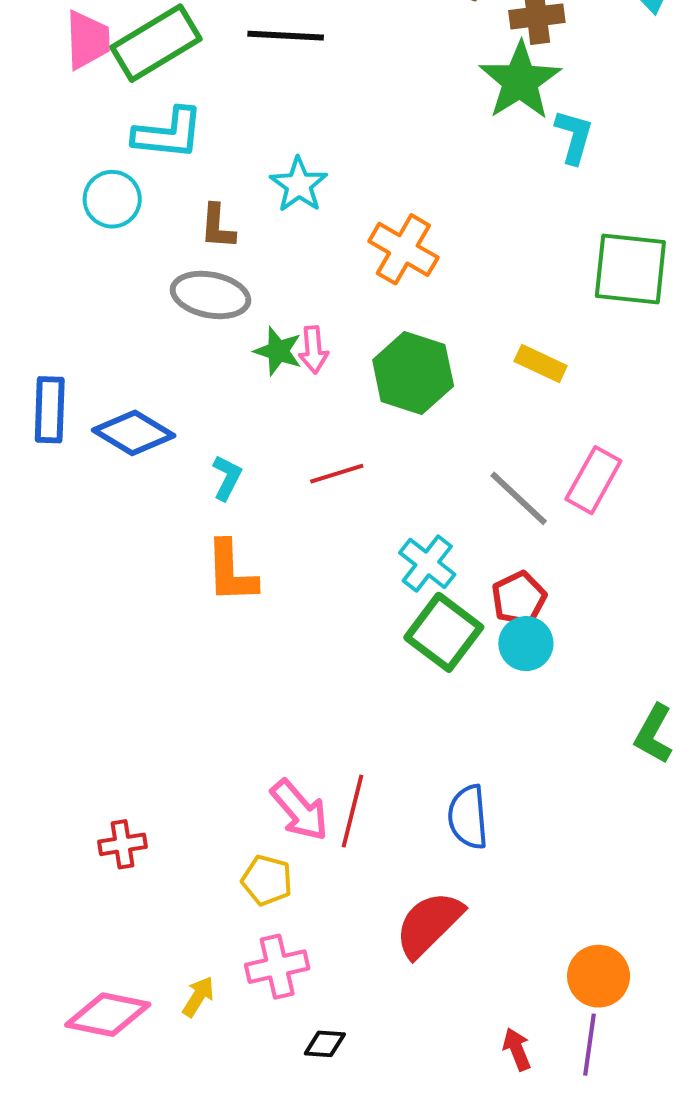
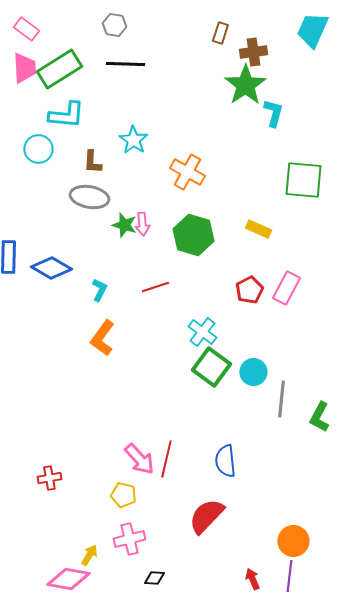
gray line: (519, 498) -> (281, 399), moved, turned 54
orange L-shape: (231, 572) -> (102, 338), turned 39
red pentagon: (519, 598) -> (249, 290), moved
pink diamond: (108, 1015) -> (68, 579), moved

